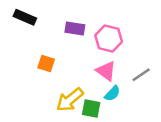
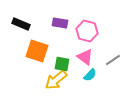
black rectangle: (25, 17) -> (21, 24), moved
orange square: (46, 63) -> (37, 51), size x1.6
green square: (91, 108) -> (62, 64), moved

